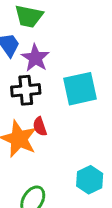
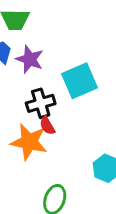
black cross: (26, 90) -> (41, 103), moved

